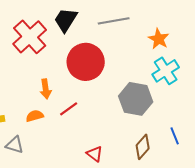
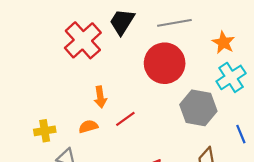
red circle: (86, 62) -> (165, 63), moved
blue line: (175, 136) -> (241, 134), moved

